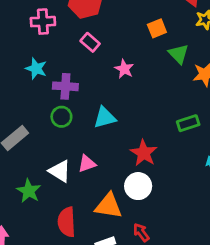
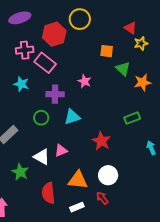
orange square: (157, 28) -> (107, 51), turned 32
pink rectangle: (90, 42) -> (45, 63), moved, size x1.5
purple cross: (65, 86) -> (55, 94), moved
white circle: (138, 186) -> (108, 175), moved

